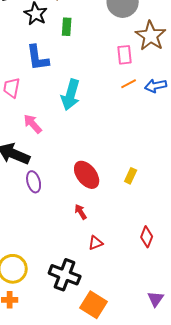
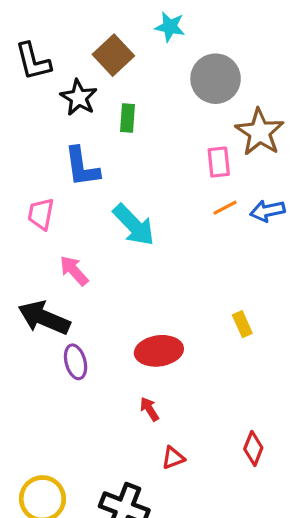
cyan arrow: (71, 95) -> (134, 225), turned -60
red ellipse: (87, 175) -> (159, 351), turned -60
yellow rectangle: (131, 176) -> (242, 324), moved, turned -49

